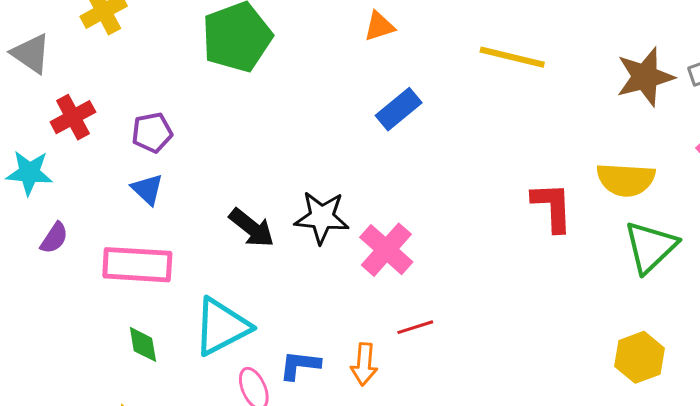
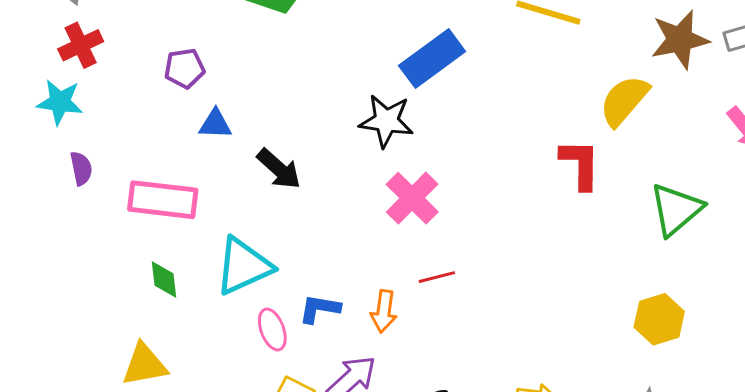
blue rectangle: (399, 109) -> (432, 58), size x1.4
red cross: (73, 117) -> (81, 45), moved
yellow semicircle: (626, 180) -> (624, 101), moved, turned 124
blue triangle: (147, 189) -> (215, 124), moved, turned -45
black star: (322, 217) -> (386, 121), moved
purple semicircle: (54, 238) -> (81, 168), turned -48

